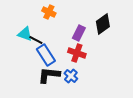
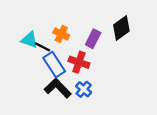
orange cross: (49, 12) -> (61, 34), moved
red cross: (77, 53) -> (79, 62), moved
black L-shape: (49, 75) -> (58, 88), turned 40

